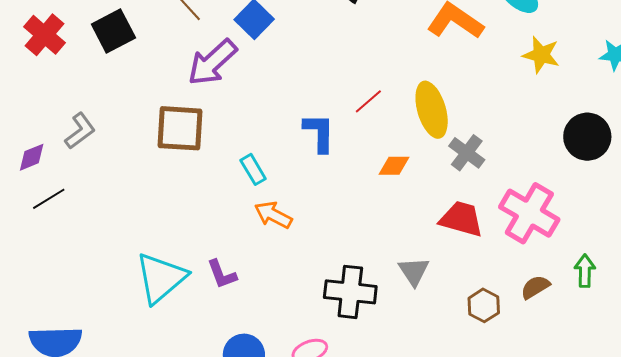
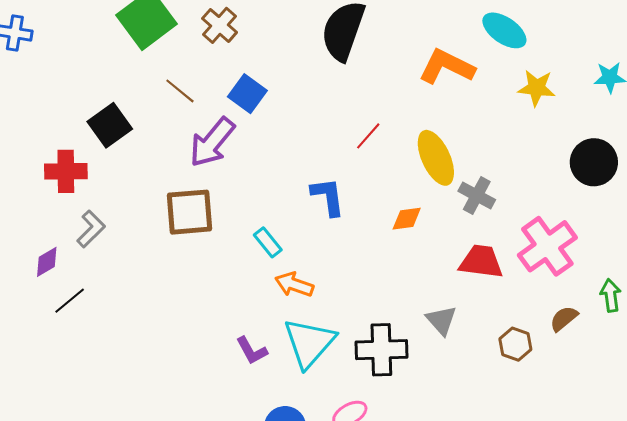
red cross: (44, 35) -> (66, 171), moved, turned -33
red line: (368, 101) -> (368, 136), moved
pink cross: (529, 213) -> (547, 246), turned 32
cyan triangle: (161, 278) -> (309, 343), moved

